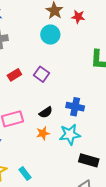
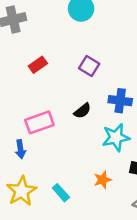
purple square: (42, 74) -> (89, 66), moved
orange star: (43, 133) -> (103, 180), moved

